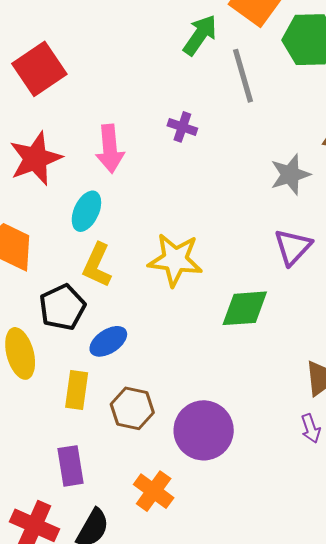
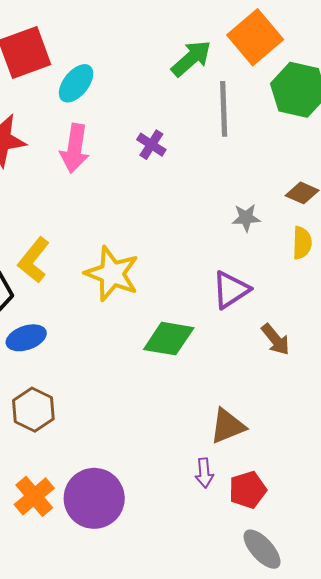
gray star: (290, 174) -> (246, 218), size x0.7
cyan ellipse: (86, 211) -> (76, 83), moved
purple circle: (204, 430) -> (94, 498), moved

